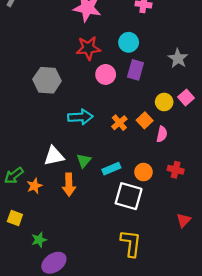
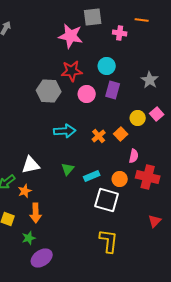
gray hexagon: (47, 80) -> (49, 91), moved
pink semicircle: (162, 134) -> (134, 156), moved
white triangle: (54, 156) -> (31, 165), moved
red cross: (176, 170) -> (148, 177), size x1.6
orange arrow: (69, 185) -> (36, 213), moved

